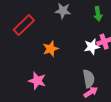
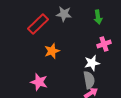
red rectangle: (24, 25) -> (38, 24), moved
white star: (92, 47) -> (92, 63), moved

